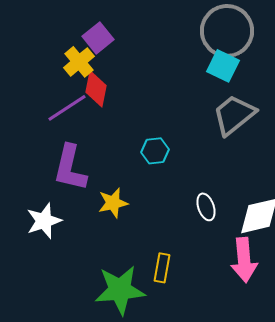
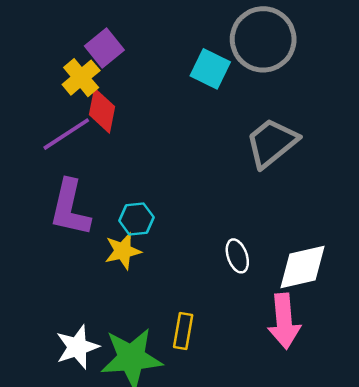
cyan square: (223, 66) -> (210, 69), moved
cyan hexagon: (155, 151) -> (136, 219), moved
white star: (44, 221) -> (77, 347), moved

